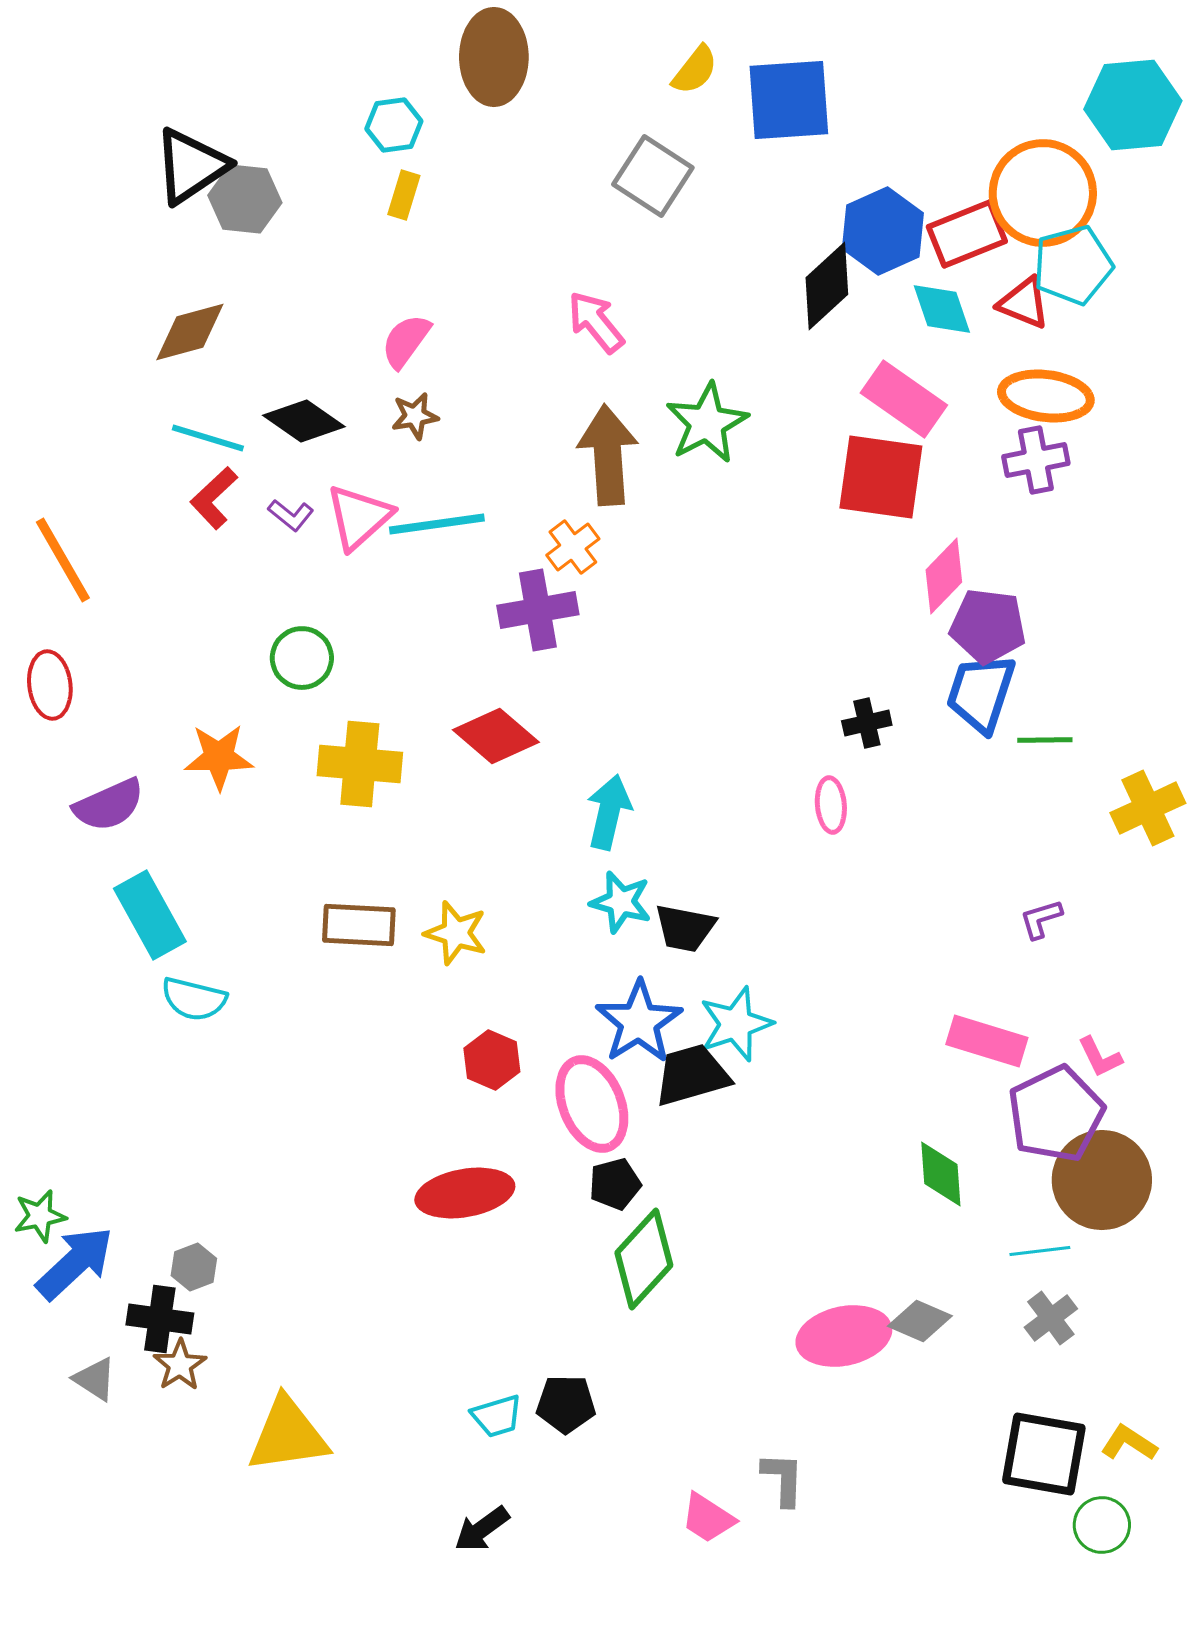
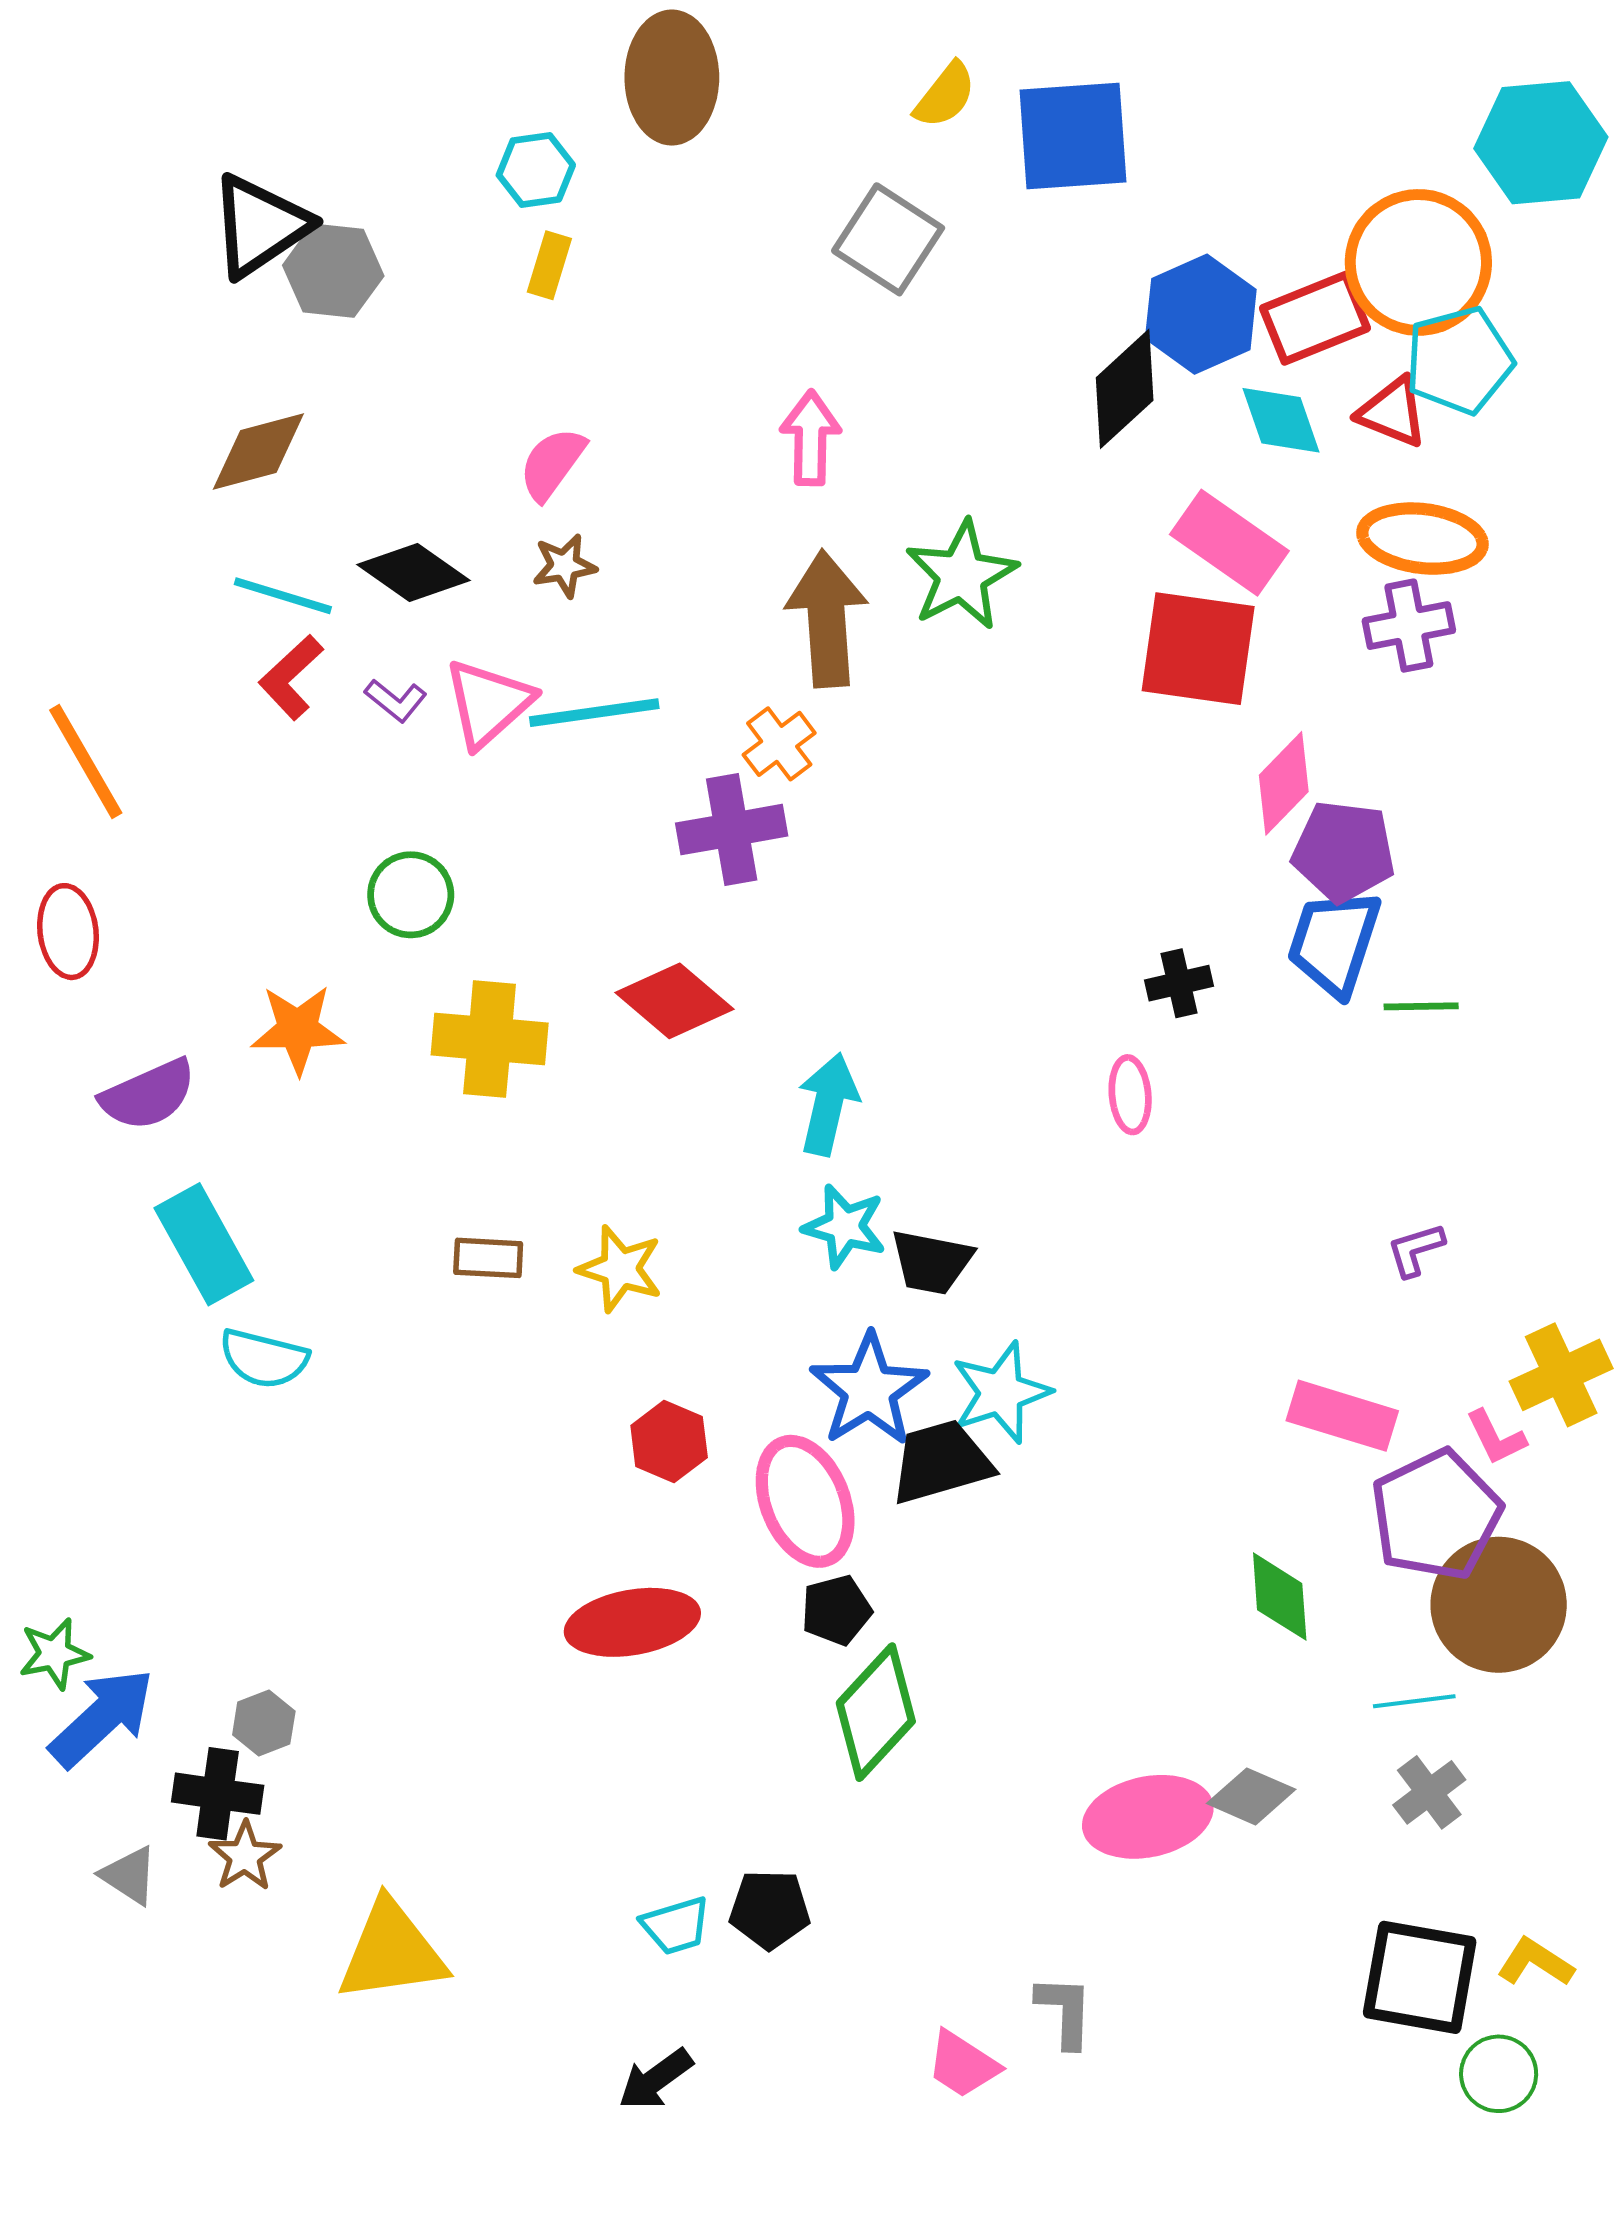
pink arrow: (596, 322) -> (811, 438), turned 40
yellow cross: (1148, 808) -> (1561, 1375), moved
brown rectangle: (359, 925) -> (488, 1258), size x0.7

